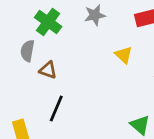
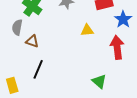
yellow triangle: (124, 55) -> (87, 30), turned -48

